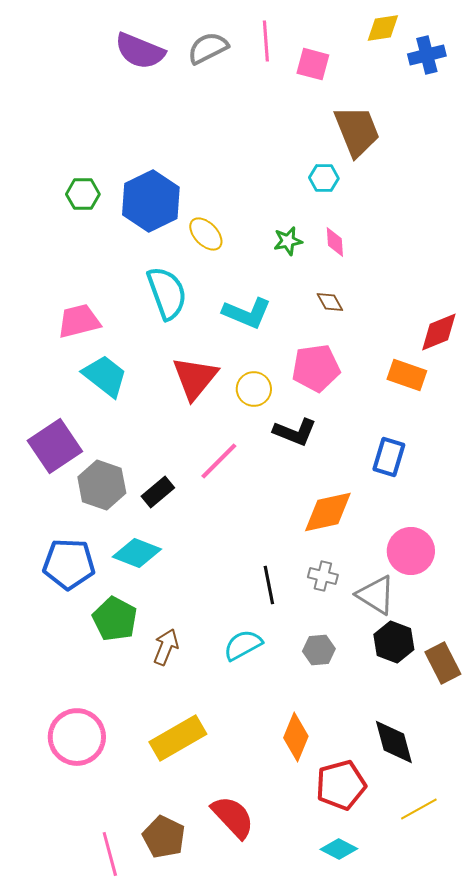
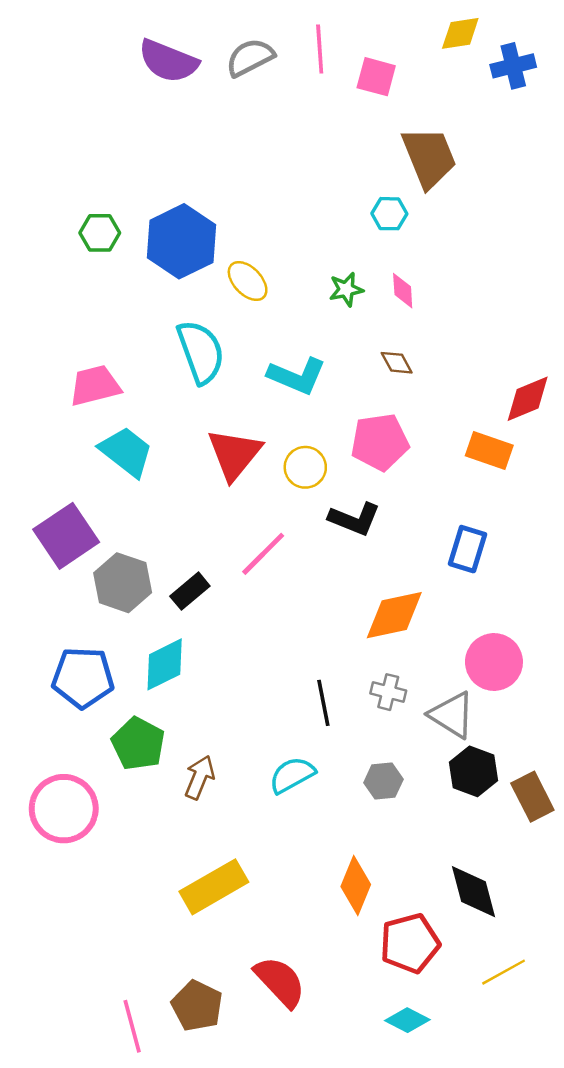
cyan diamond: (137, 553) -> (165, 664), turned -48
pink circle: (77, 737) -> (64, 809), moved

